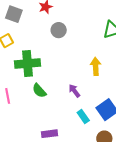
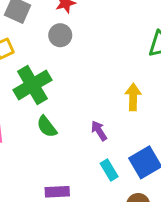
gray circle: (59, 30) -> (60, 35), moved
green cross: (28, 64) -> (32, 85), turned -30

